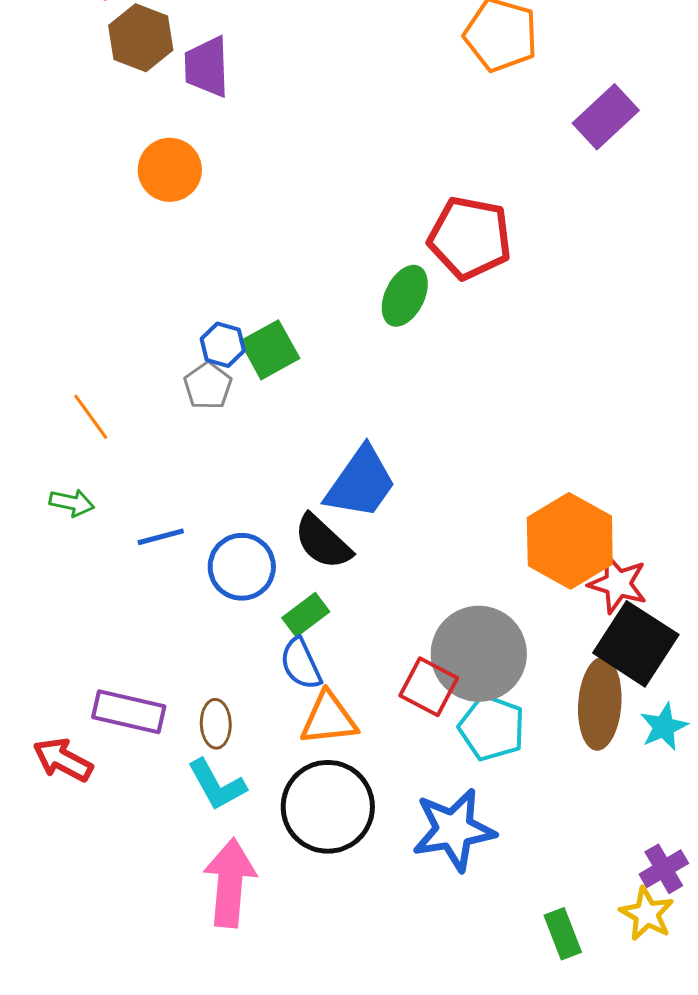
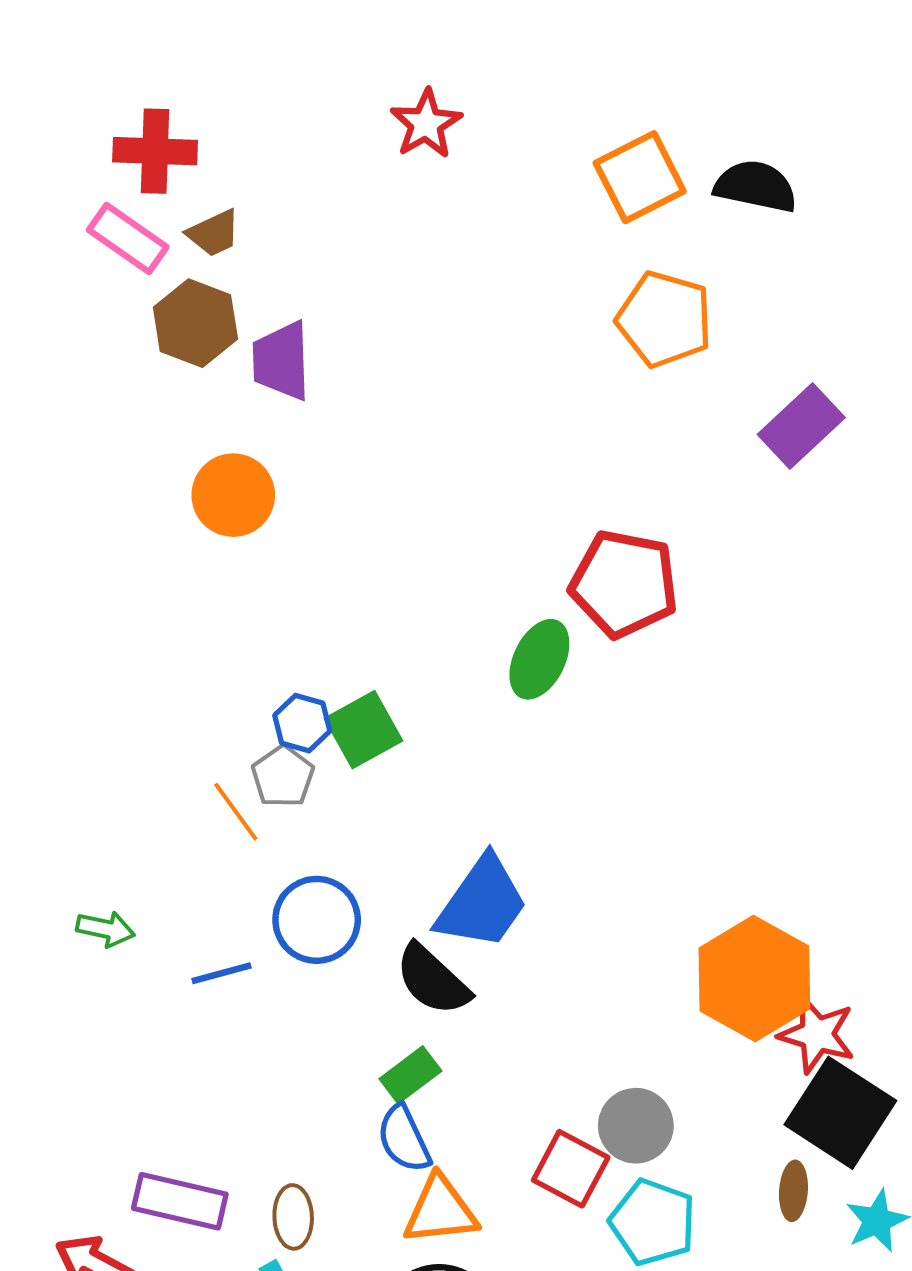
orange line: (91, 417) -> (236, 812), moved
blue circle: (242, 567) -> (317, 920), moved
gray circle: (479, 654) -> (636, 1126), size x0.6
brown ellipse: (600, 704) -> (793, 1191), size x0.5

